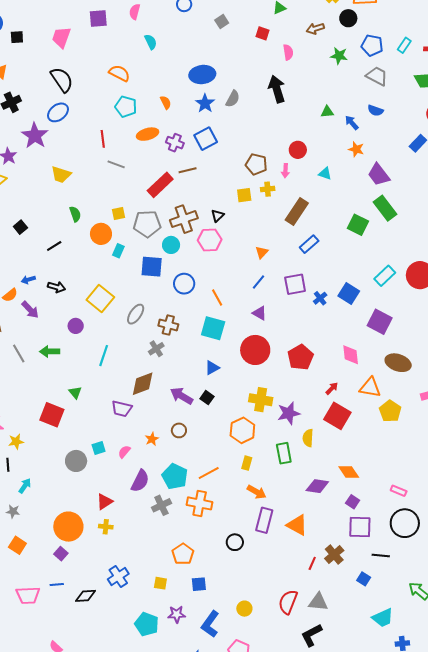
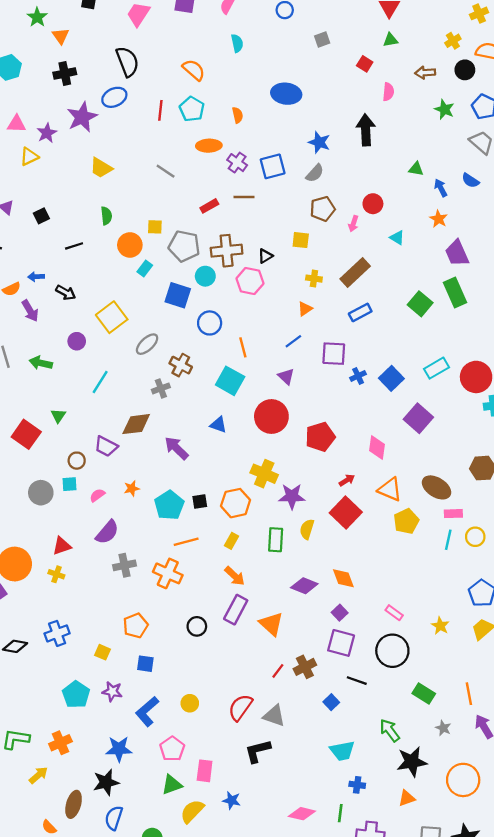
gray semicircle: (233, 99) -> (315, 173), moved
blue star: (205, 103) -> (319, 142), moved, turned -30
red line: (103, 139) -> (160, 110), moved
brown pentagon: (256, 164) -> (323, 209), turned 30
red rectangle: (160, 185) -> (209, 206), size x0.6
yellow cross: (268, 189) -> (314, 279), moved
brown ellipse: (398, 363) -> (436, 487), moved
blue triangle: (212, 368) -> (218, 425), turned 35
black square: (207, 398) -> (200, 502), moved, turned 32
brown circle: (179, 430) -> (77, 461), moved
cyan pentagon: (175, 476) -> (169, 505), moved

